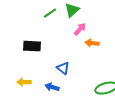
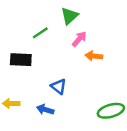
green line: (50, 13) -> (40, 33), moved

